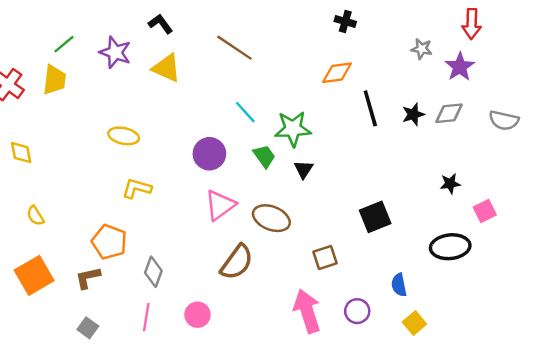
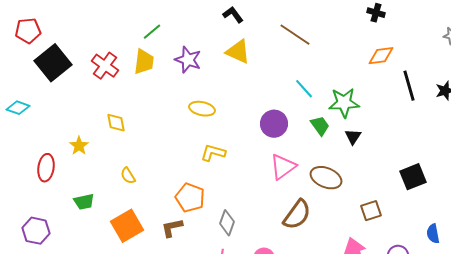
black cross: (345, 21) -> (376, 13), moved
purple star: (115, 52) -> (188, 60), moved

